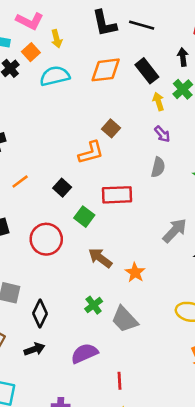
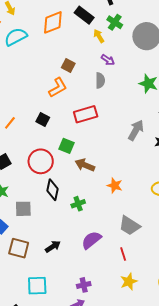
gray semicircle: (158, 167) -> (100, 80), moved
green square: (84, 217) -> (66, 146), moved
orange star: (135, 272) -> (115, 185), moved
green cross: (94, 305) -> (78, 204), moved, turned 32
black diamond: (40, 313) -> (53, 190), moved
gray trapezoid: (125, 319) -> (130, 226), moved

